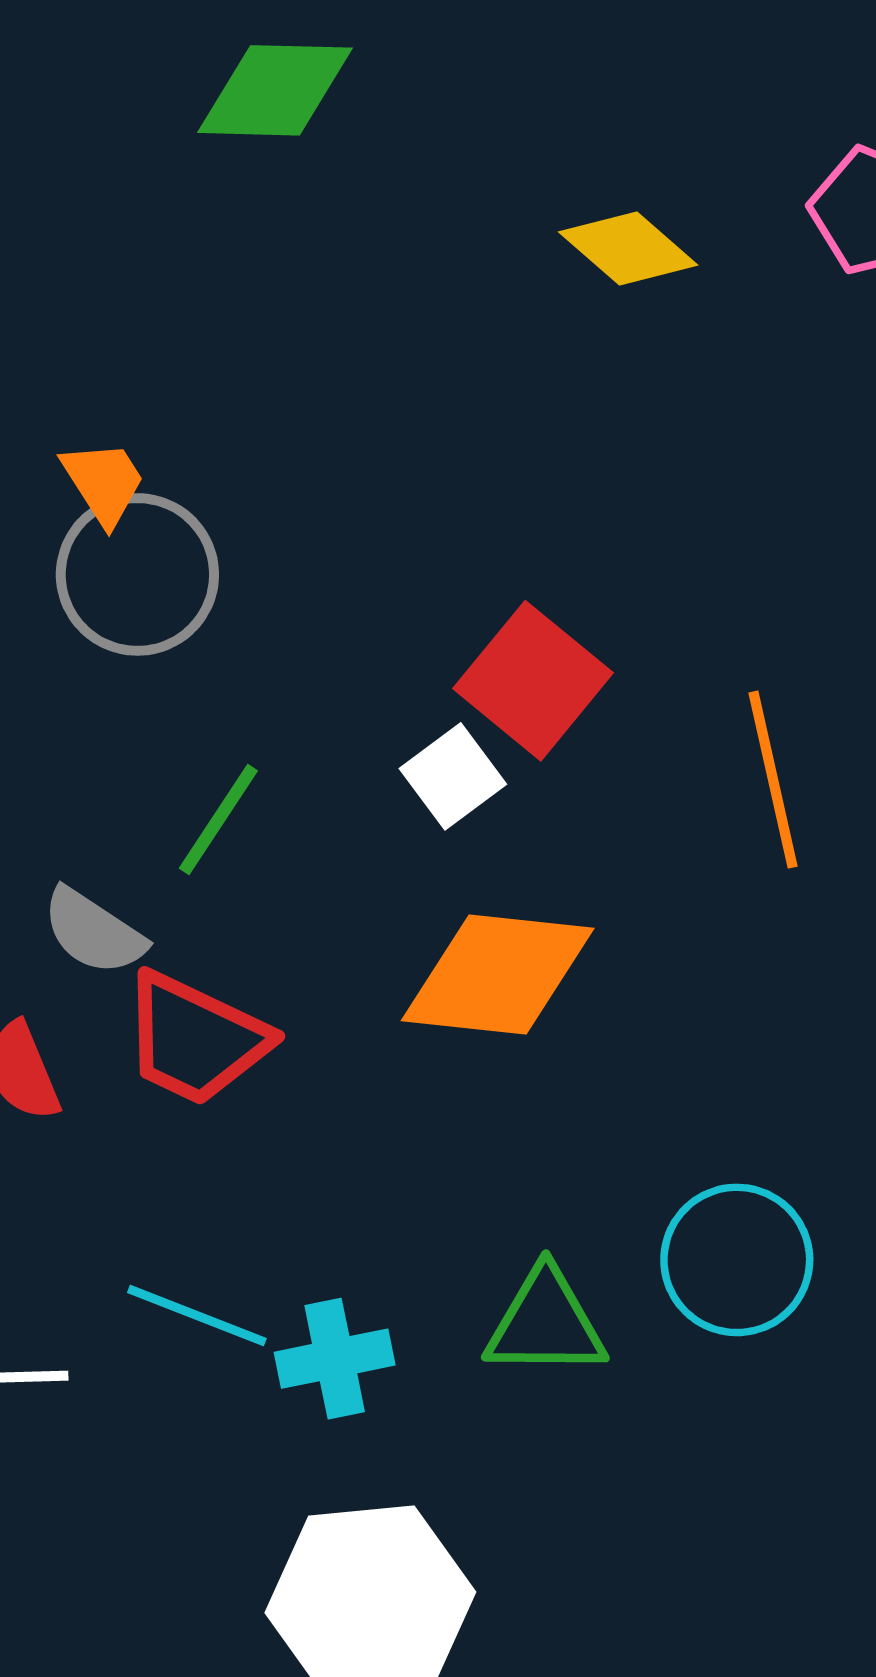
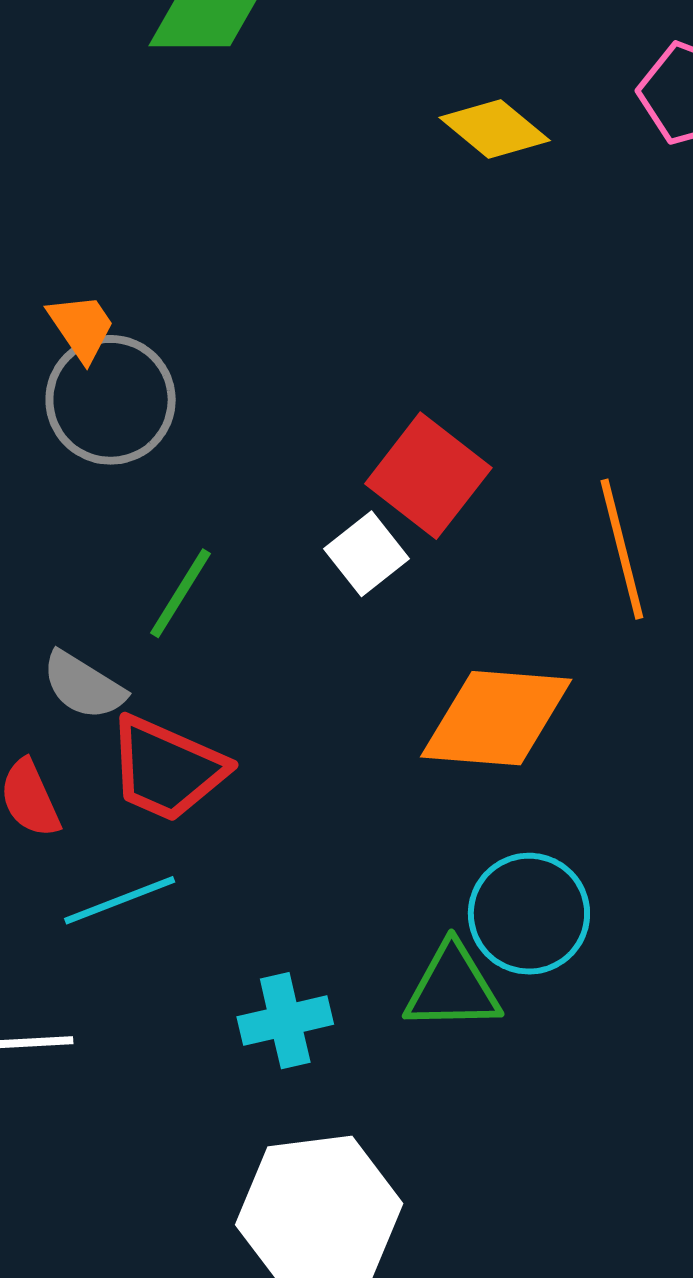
orange diamond: (498, 974) -> (496, 718), moved
cyan circle: (737, 1260) -> (529, 914), moved
cyan line: (197, 1315) -> (120, 900), moved, turned -41

